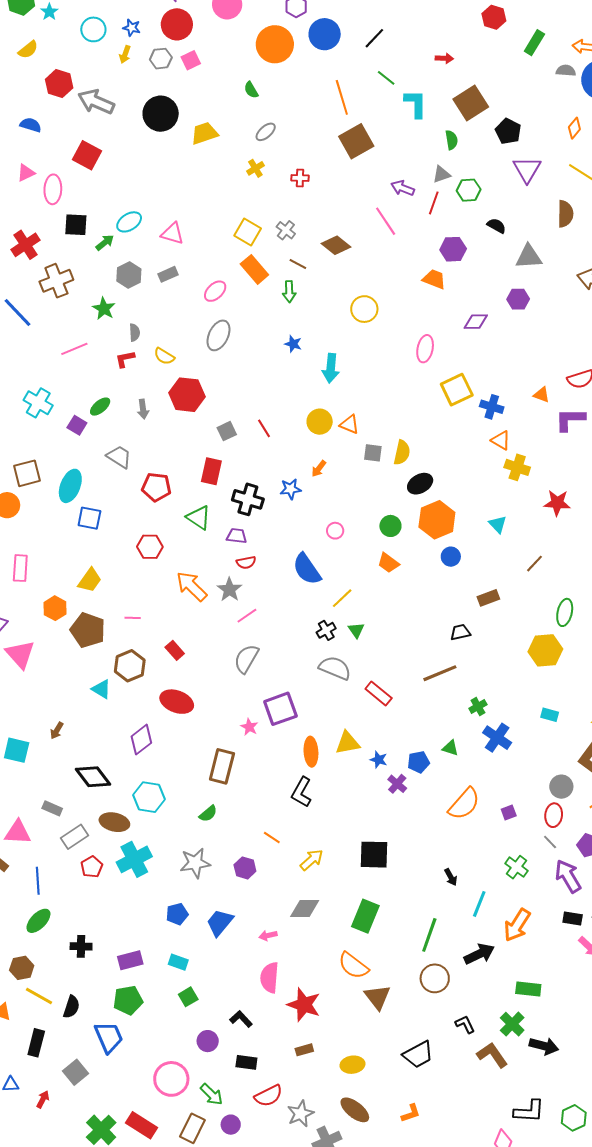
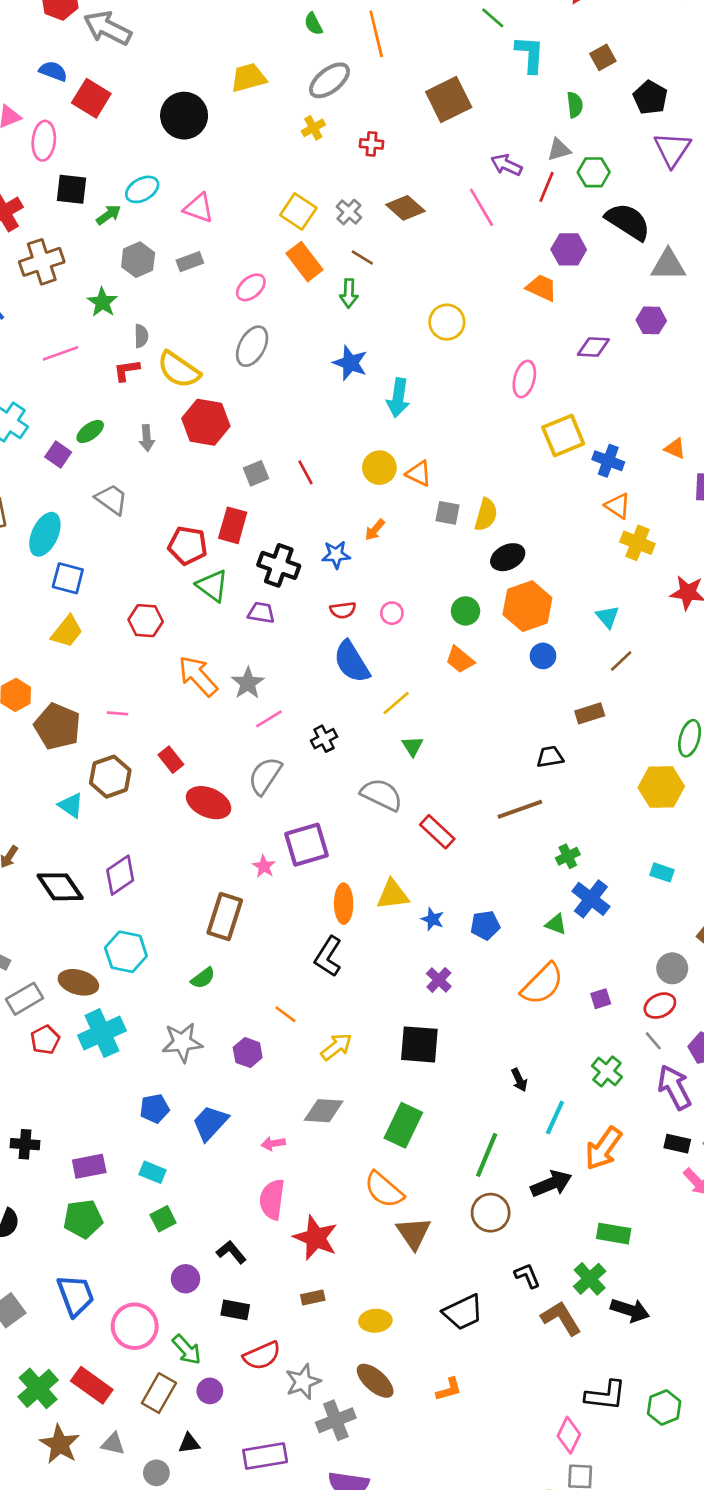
orange line: (342, 97) -> (376, 34), moved
brown square: (471, 103) -> (603, 57), size x0.6
black circle: (161, 114) -> (184, 116), moved
blue semicircle: (31, 125) -> (53, 71), moved
gray ellipse: (266, 132) -> (329, 80), size x1.5
black semicircle: (496, 226) -> (628, 222), size x1.8
brown diamond: (336, 245) -> (405, 208), moved
blue star: (293, 344) -> (350, 363), size x1.5
yellow semicircle: (164, 356) -> (179, 370), size x1.6
red pentagon: (156, 487) -> (188, 545), moved
red semicircle: (246, 562) -> (343, 610), moved
brown line: (535, 564) -> (621, 661), moved
yellow trapezoid: (90, 580) -> (67, 632), moved
black cross: (326, 630) -> (324, 739), moved
red ellipse: (177, 702) -> (209, 803), moved
green triangle: (450, 748) -> (556, 924), moved
black diamond: (93, 777) -> (60, 887), moved
purple cross: (397, 784) -> (439, 980), moved
red ellipse: (554, 815) -> (660, 1006), turned 55
blue trapezoid: (109, 1037) -> (76, 1295), moved

